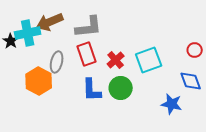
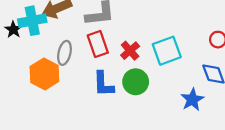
blue star: (172, 104) -> (192, 100), turned 30

